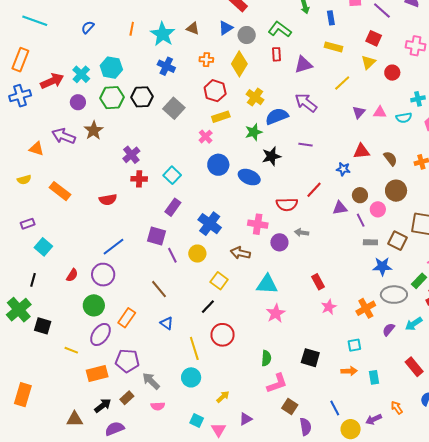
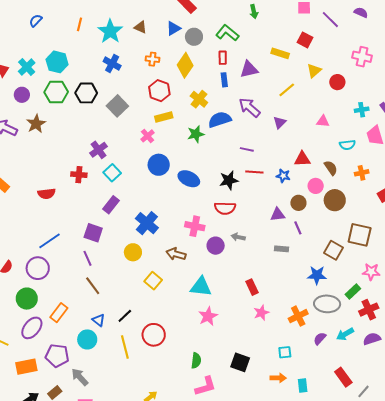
blue rectangle: (331, 18) -> (224, 80), moved
red square: (374, 38) -> (305, 40), moved
purple triangle: (359, 112) -> (280, 122), moved
cyan semicircle: (404, 118) -> (347, 145), moved
purple cross: (131, 155) -> (98, 150), moved
black star: (271, 156) -> (229, 180), moved
red line: (314, 190) -> (254, 172), moved, turned 48
pink circle: (378, 209) -> (316, 186), moved
gray rectangle: (370, 242) -> (281, 249), moved
purple line: (172, 255) -> (87, 258), moved
black line: (208, 307) -> (125, 316), moved
cyan circle: (191, 377) -> (87, 339), moved

